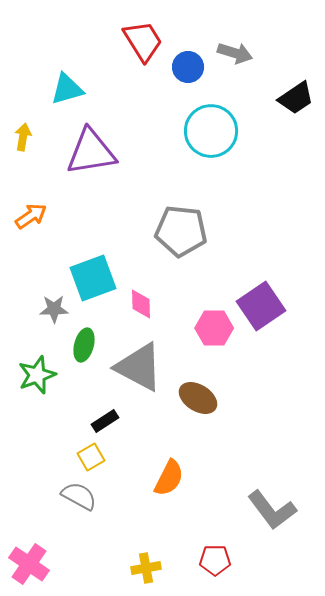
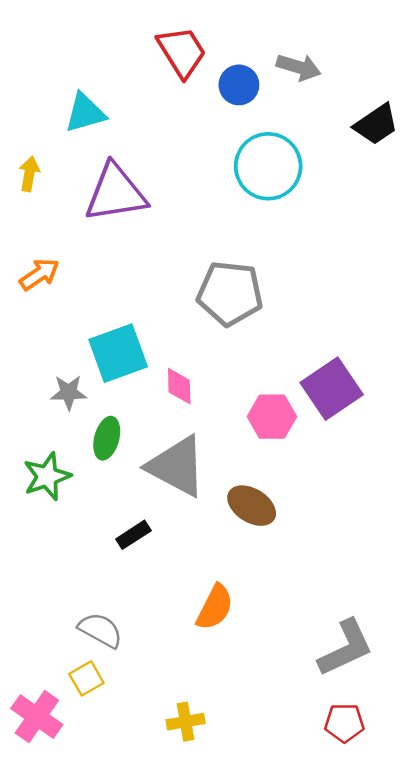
yellow square: (91, 457) -> (86, 678), moved
gray L-shape: (272, 510) -> (346, 648), turned -78
red pentagon: (215, 560) -> (344, 723), moved

